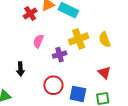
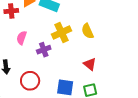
red cross: (30, 14) -> (11, 11), turned 32
red circle: (53, 85) -> (30, 81), moved

